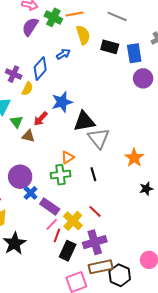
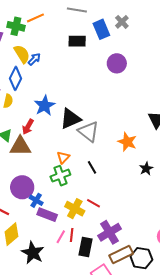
yellow semicircle: (83, 35) -> (22, 54), moved
blue rectangle: (134, 53) -> (101, 29), moved
brown triangle: (28, 136) -> (20, 146), size x1.6
purple rectangle: (50, 207) -> (47, 215), moved
red line: (95, 211) -> (93, 203), moved
yellow cross: (73, 221) -> (75, 209), moved
pink line: (52, 224) -> (61, 237), moved

